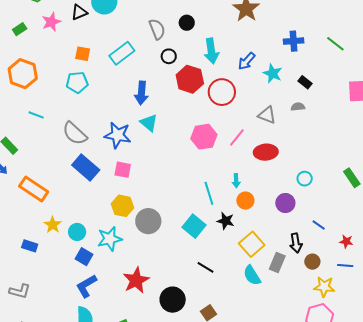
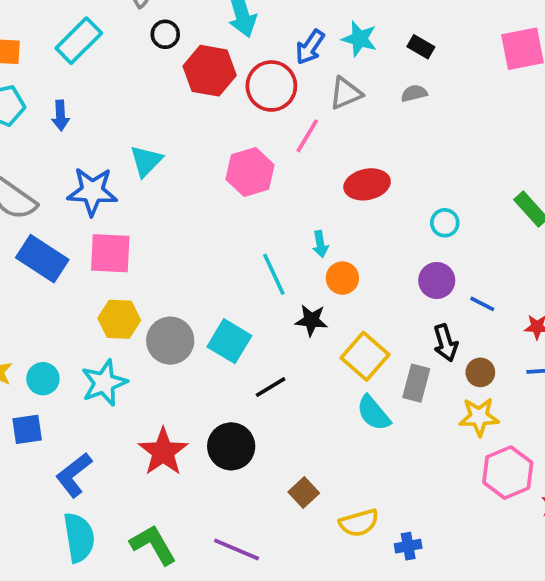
blue arrow: (247, 61) -> (310, 47), moved
blue arrow: (141, 93) -> (61, 115), moved, size x0.7
gray triangle: (267, 115) -> (346, 93), moved, turned -36
cyan triangle: (149, 123) -> (146, 161), turned 42
pink line: (237, 138) -> (307, 136), moved
pink square: (123, 170) -> (110, 253), size x1.4
purple circle: (285, 203) -> (437, 280), moved
cyan square: (194, 226) -> (229, 341), moved
blue square: (84, 257) -> (27, 429), moved, turned -30
black line: (205, 267) -> (271, 387), moved, turned -54
yellow star: (324, 287) -> (479, 417), moved
black circle: (173, 300) -> (231, 446), moved

